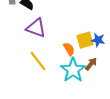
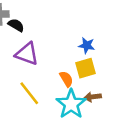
blue star: (98, 40) -> (87, 45), moved
brown arrow: (91, 64) -> (93, 97), turned -136

